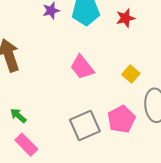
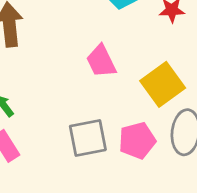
yellow square: (131, 74) -> (163, 84), size x1.8

